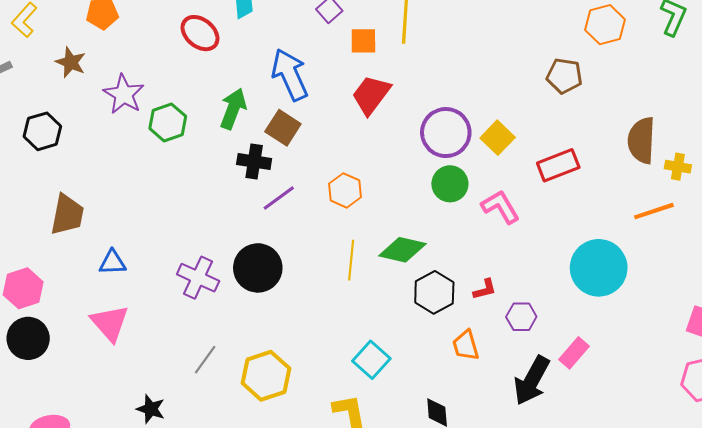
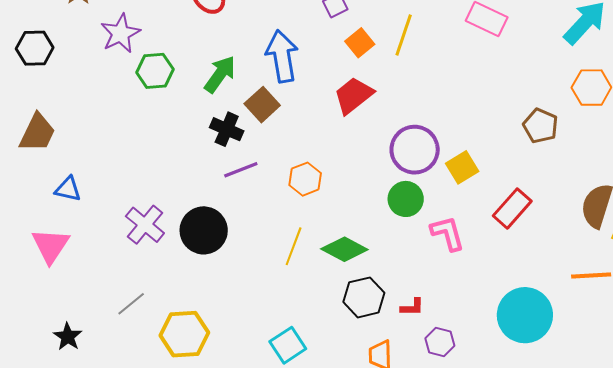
orange square: (363, 41) -> (360, 43), turned 36
red rectangle: (558, 165) -> (512, 208), turned -42

